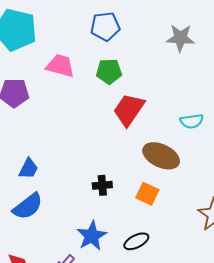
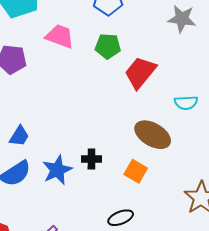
red trapezoid: (129, 110) -> (140, 73), moved
blue star: (92, 236) -> (57, 170), moved

